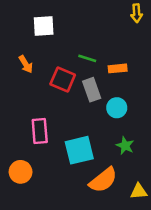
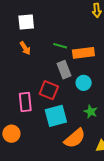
orange arrow: (26, 64) -> (25, 48), moved
orange rectangle: (118, 68) -> (83, 53), size x1.5
red square: (63, 80) -> (49, 90), moved

